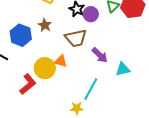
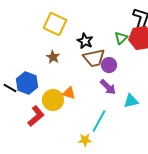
purple circle: (91, 14) -> (109, 65), moved
blue hexagon: (21, 35) -> (27, 83), moved
brown trapezoid: (76, 38) -> (94, 58), moved

